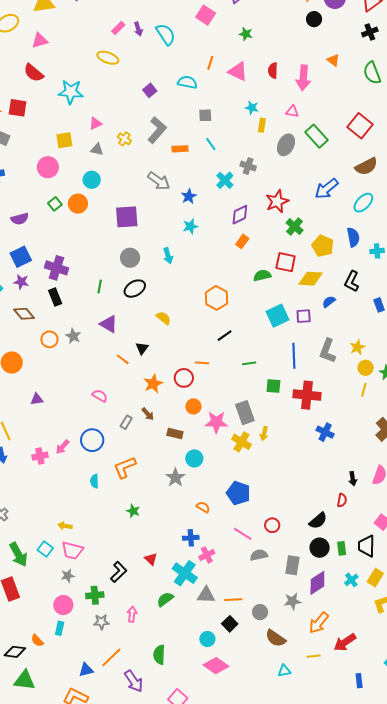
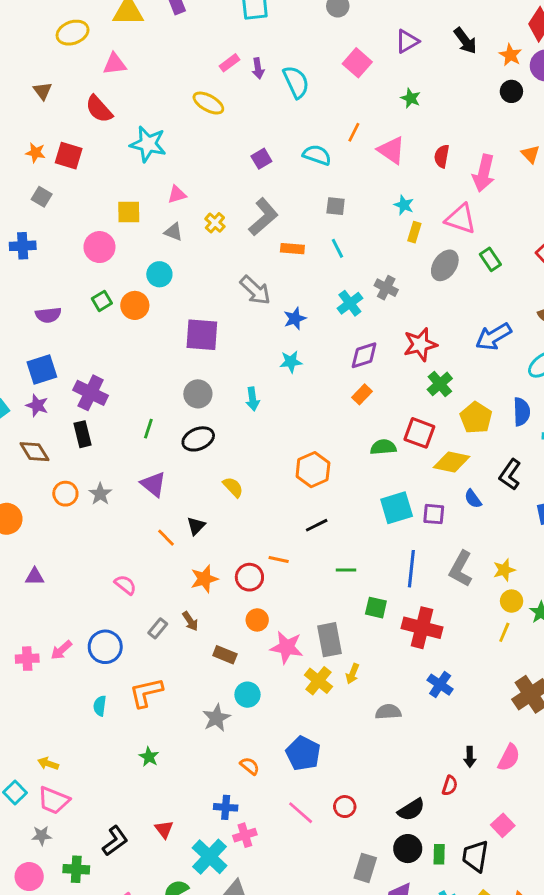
pink triangle: (292, 111) -> (461, 219), size x1.6
green rectangle: (317, 136) -> (490, 259), size x0.7
blue semicircle: (329, 302) -> (473, 499), turned -96
gray semicircle: (259, 555) -> (388, 712), moved

